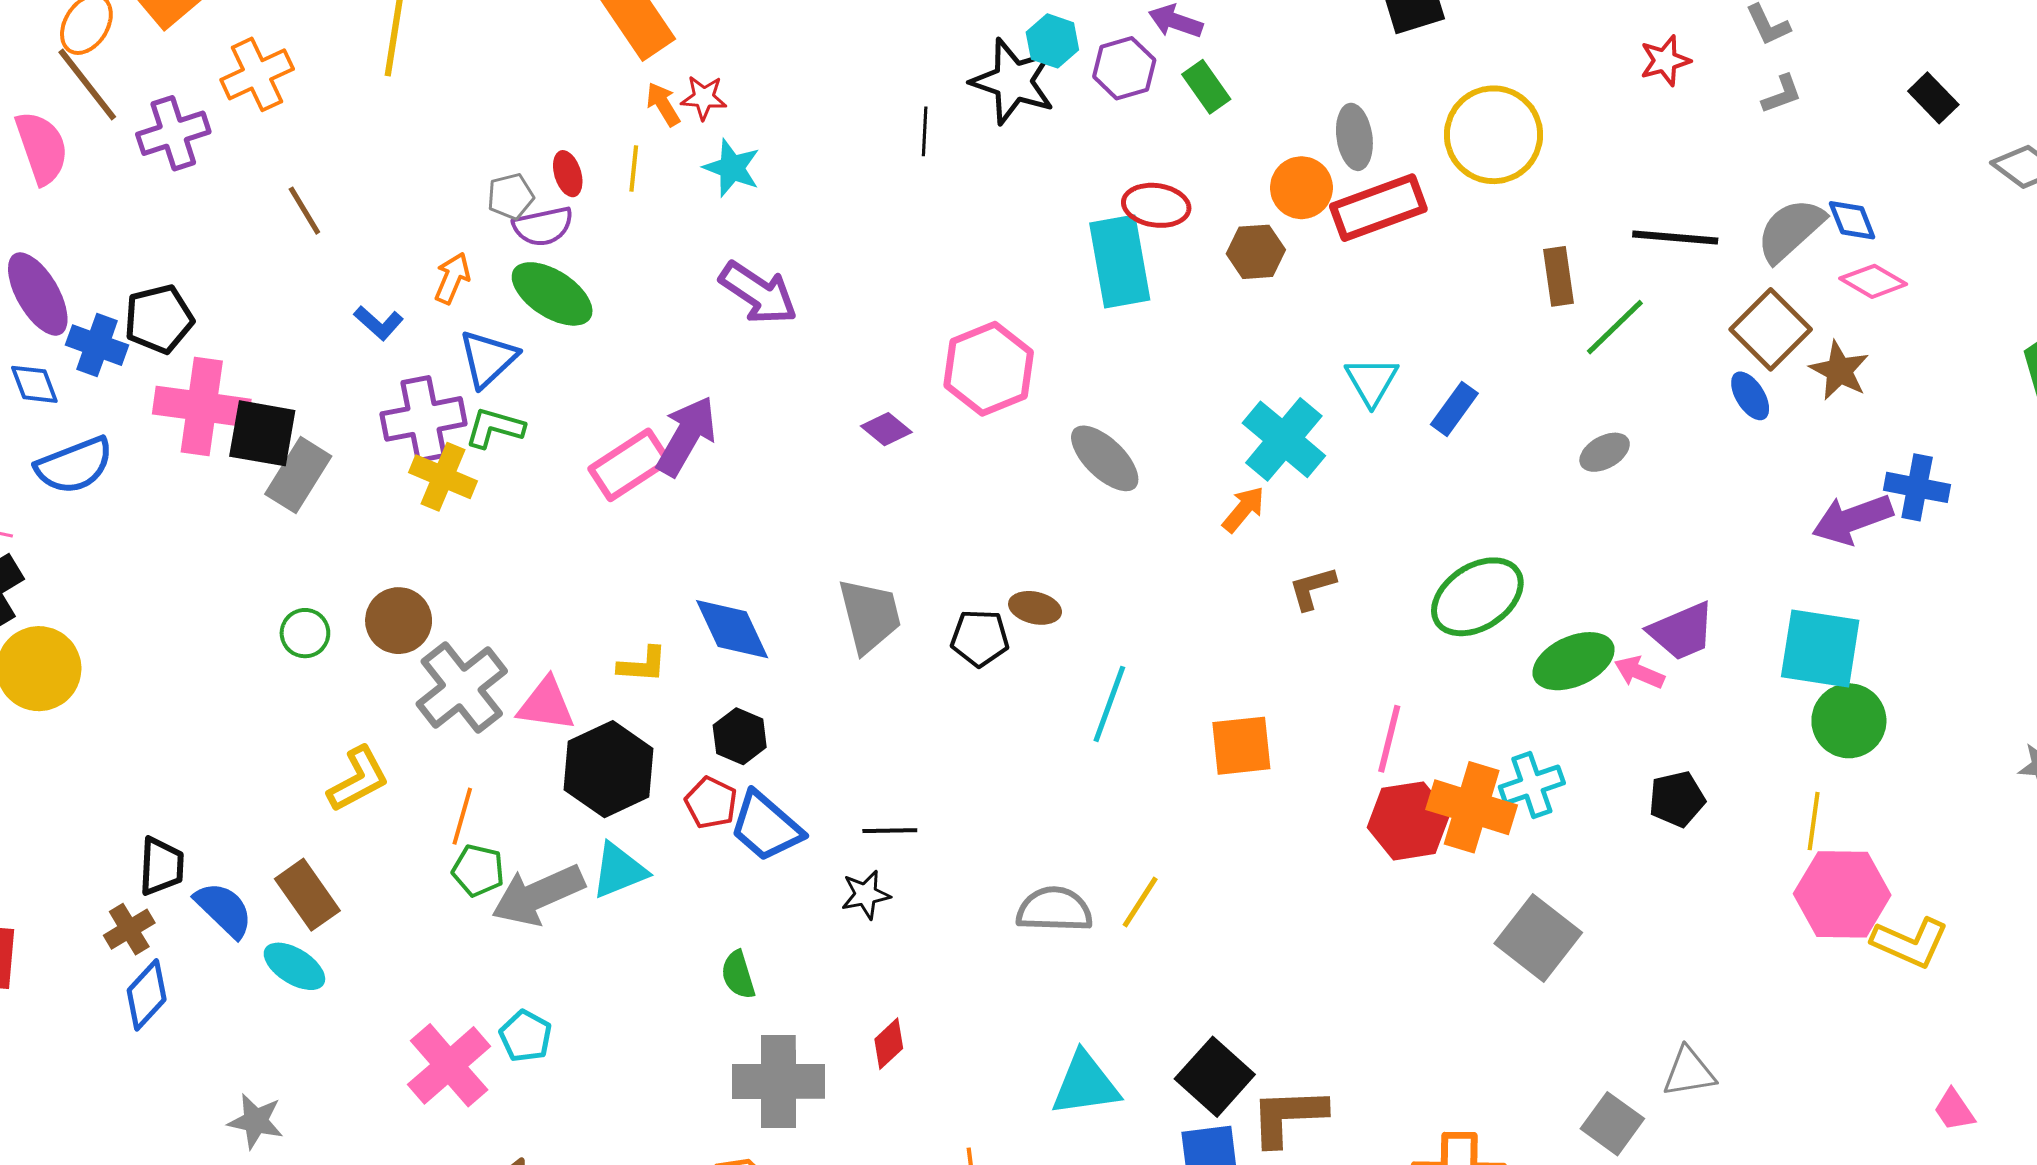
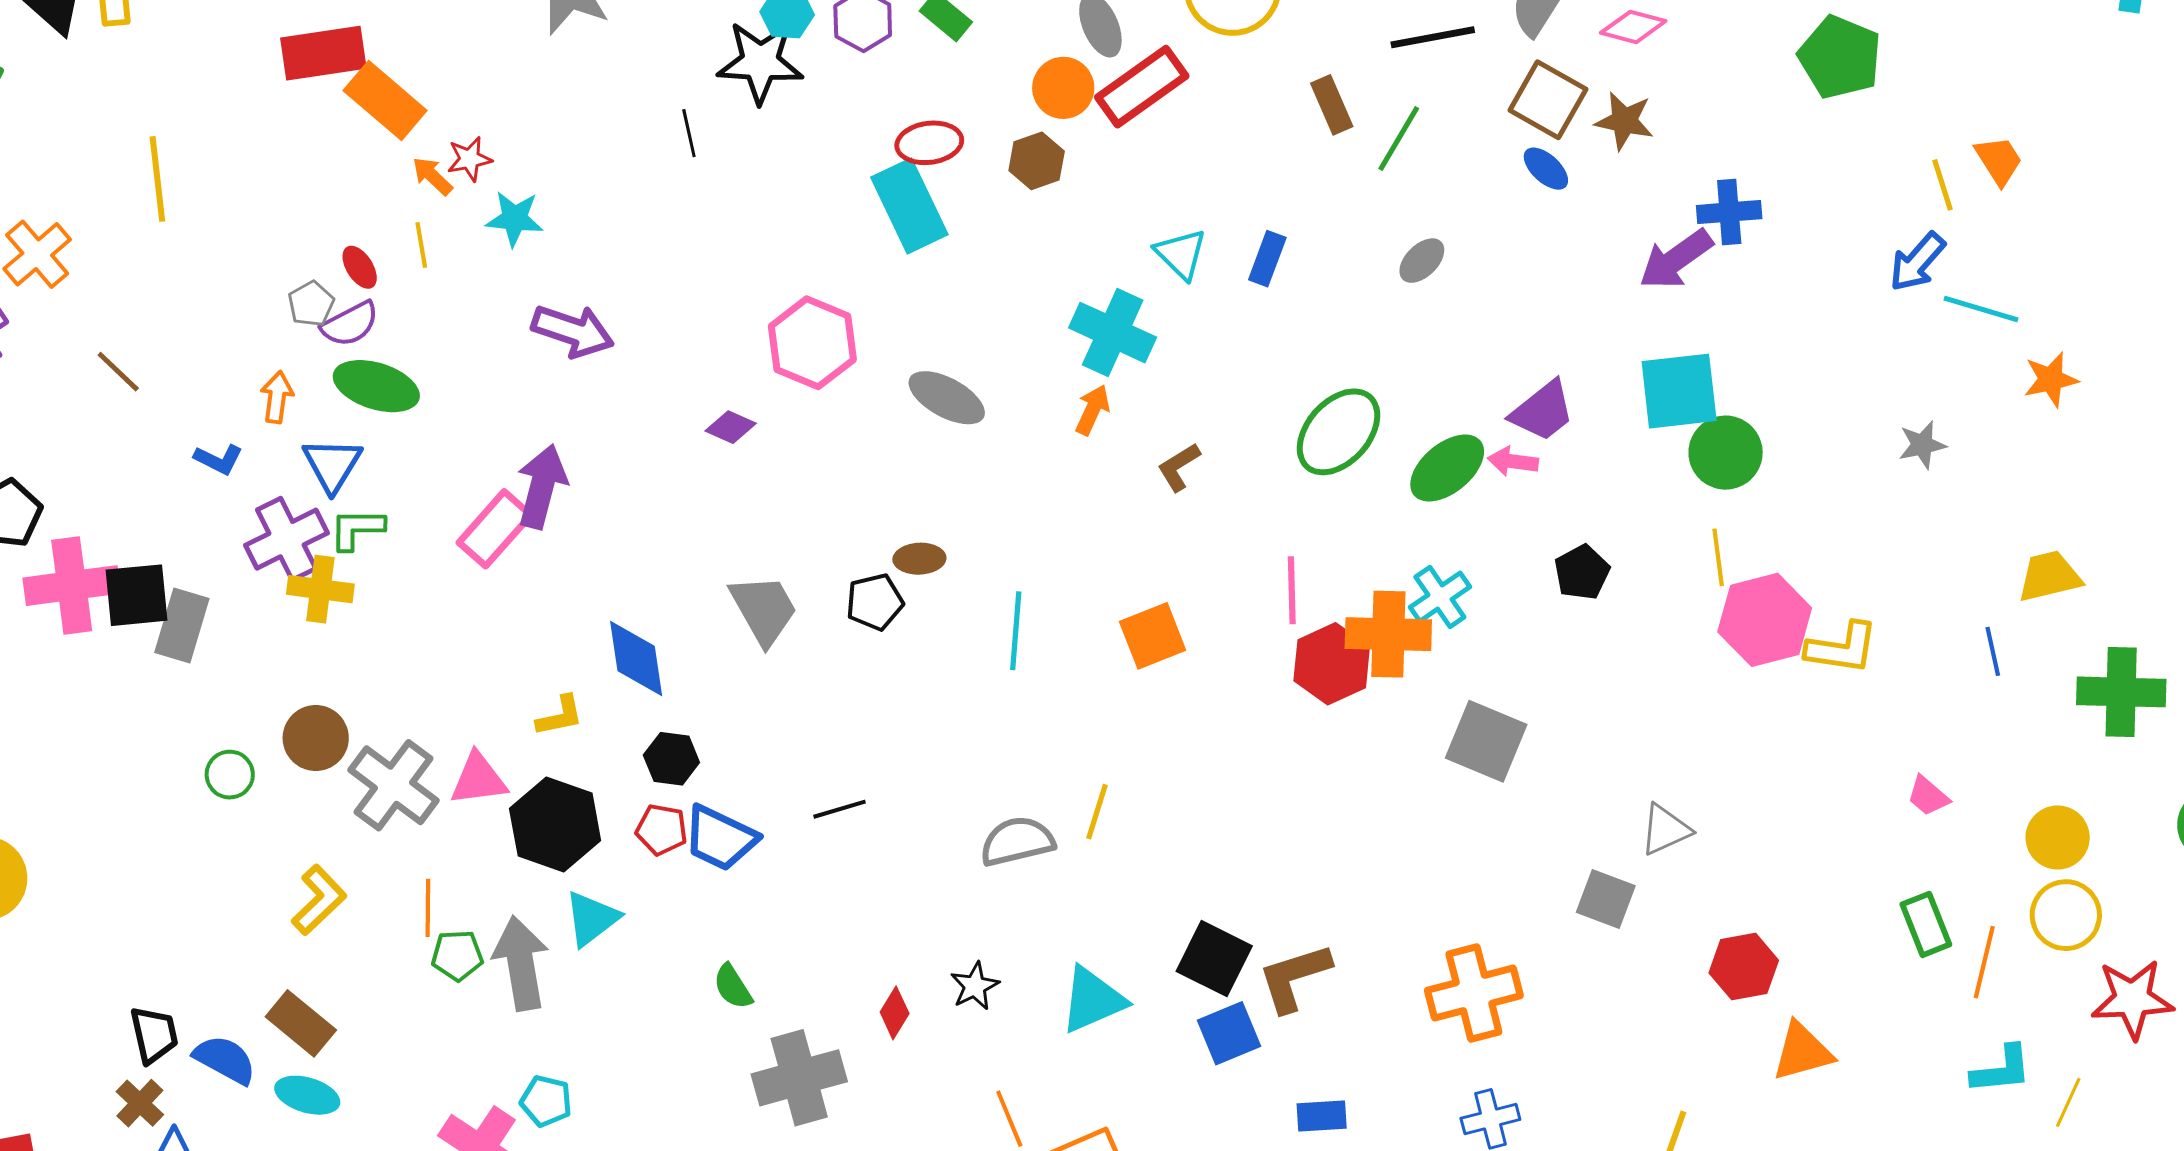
blue diamond: (732, 629) -> (636, 659), turned 32
gray arrow: (538, 895) -> (521, 963), turned 120
black star: (866, 895) -> (975, 986), moved

